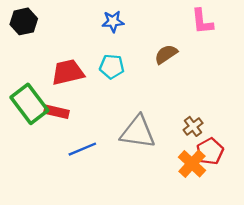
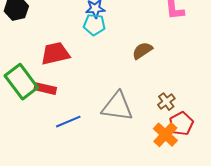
brown semicircle: (166, 54) -> (142, 51), moved
cyan pentagon: (112, 67) -> (94, 25), moved

